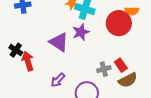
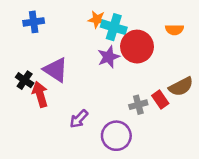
red circle: (119, 23) -> (137, 47), moved
purple triangle: (59, 42) -> (56, 70), moved
brown semicircle: (128, 80) -> (181, 87), moved

